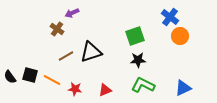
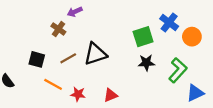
blue cross: (170, 17) -> (169, 23), moved
black square: (30, 75) -> (37, 59), moved
green L-shape: (143, 85) -> (178, 70), moved, turned 105

